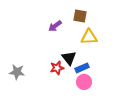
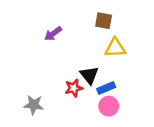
purple arrow: (55, 26) -> (53, 34), moved
gray star: (17, 72) -> (34, 105), moved

